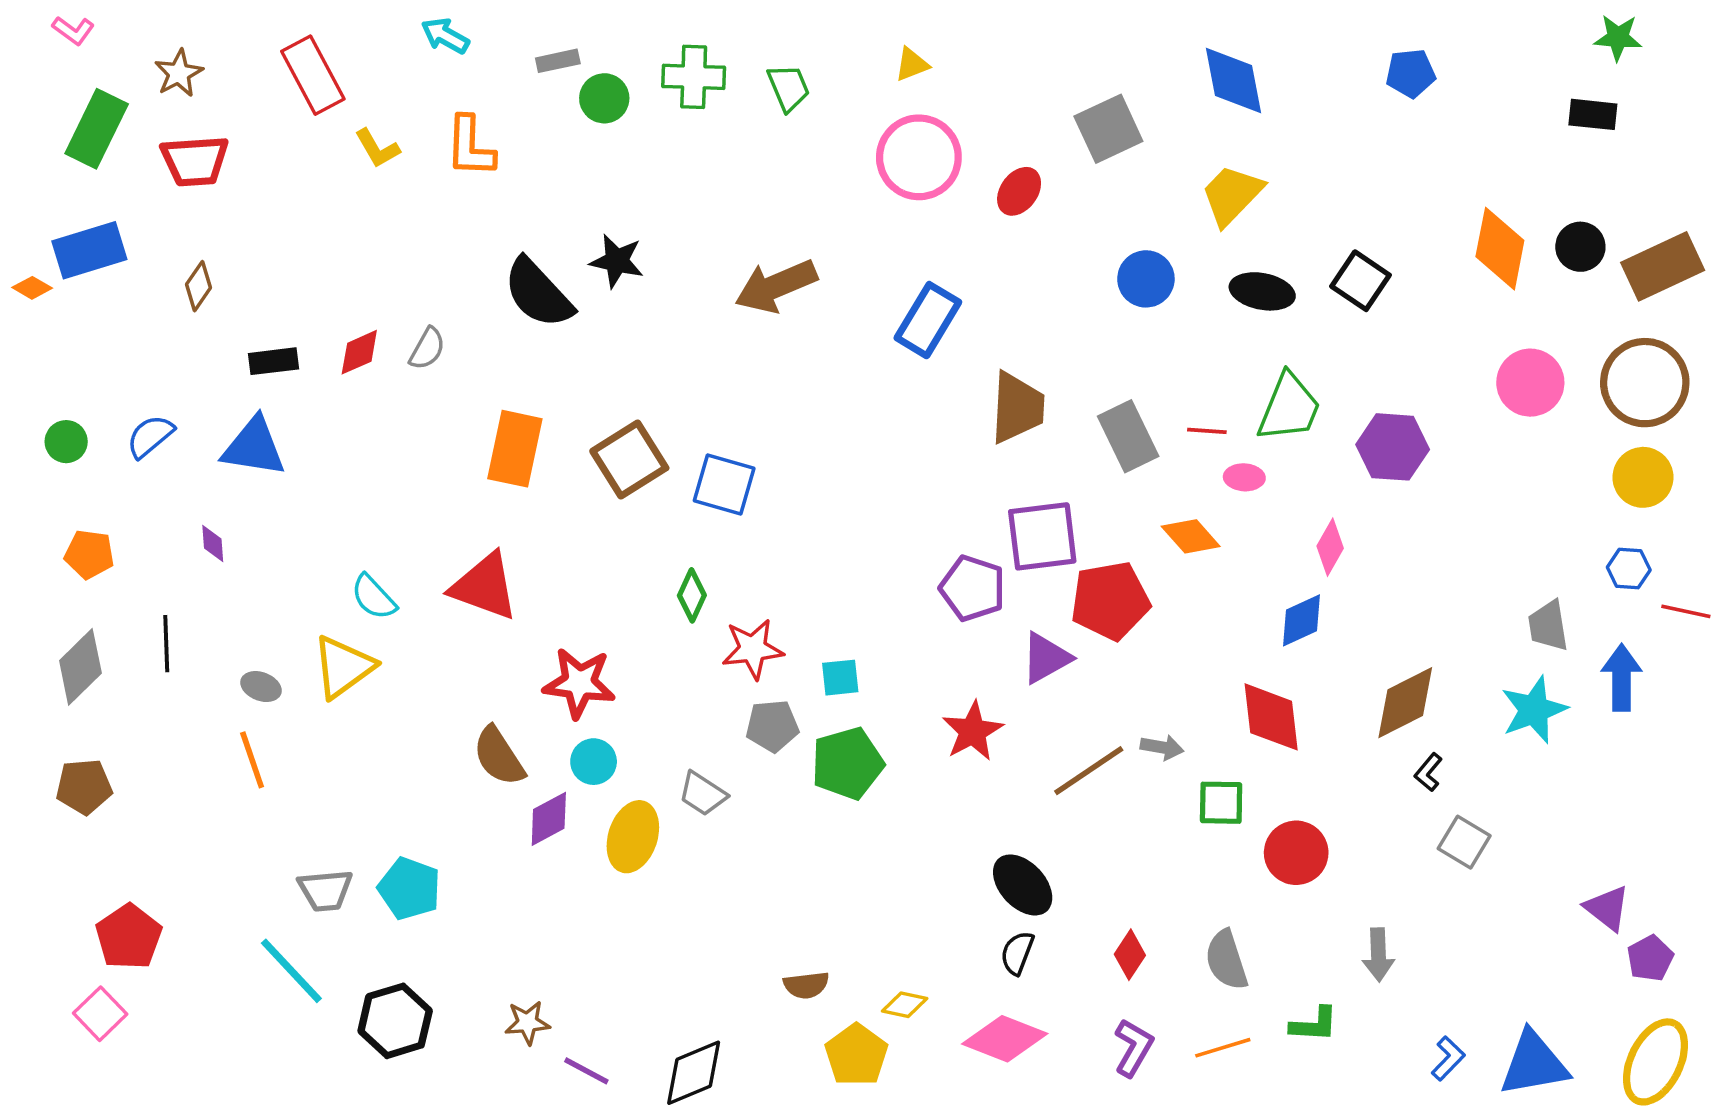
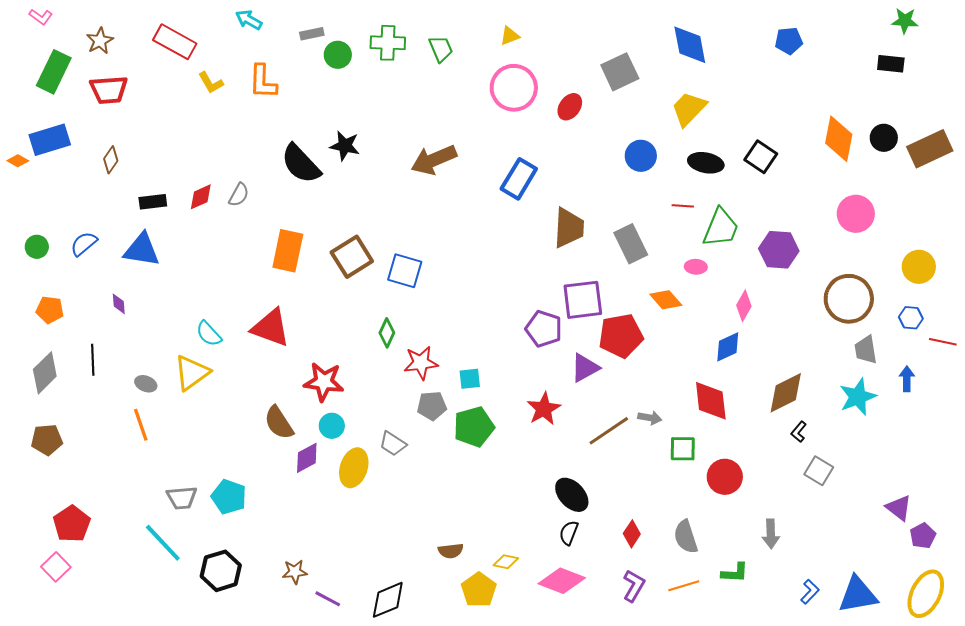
red rectangle: (313, 75) -> (175, 42), turned -33
brown circle: (1645, 383) -> (849, 299), moved
red line: (1207, 431) -> (683, 206), moved
blue arrow: (1622, 678) -> (907, 379), size x0.7

